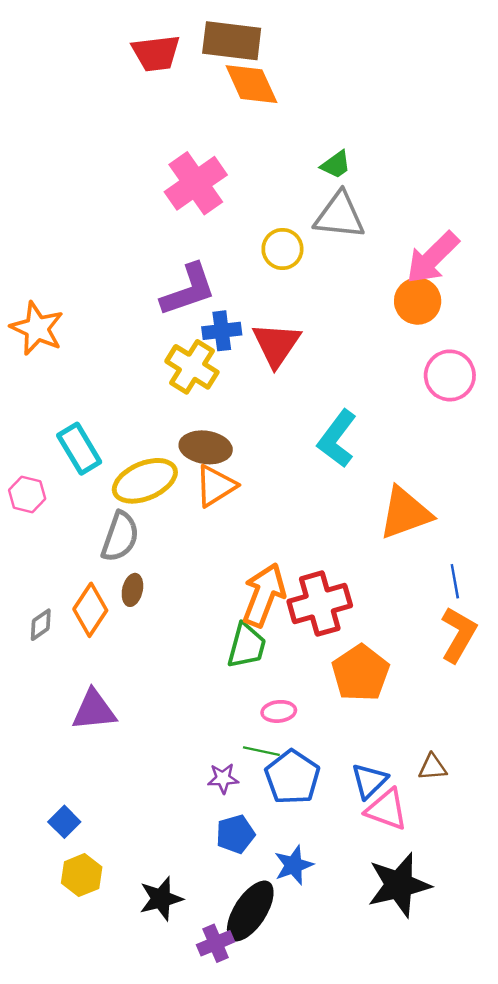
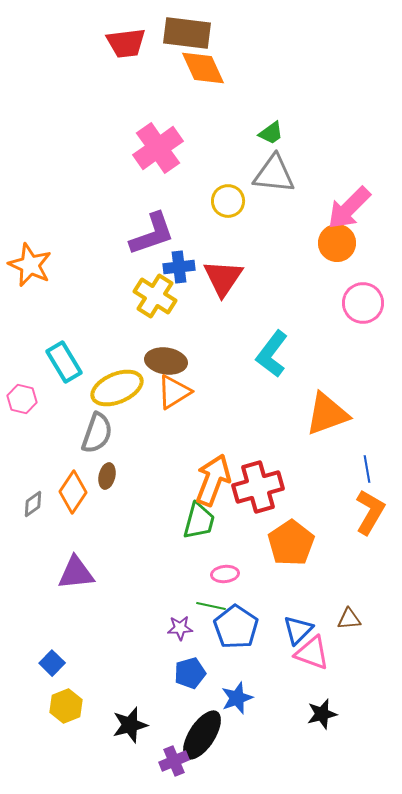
black star: (399, 885) -> (322, 714), size x0.6

